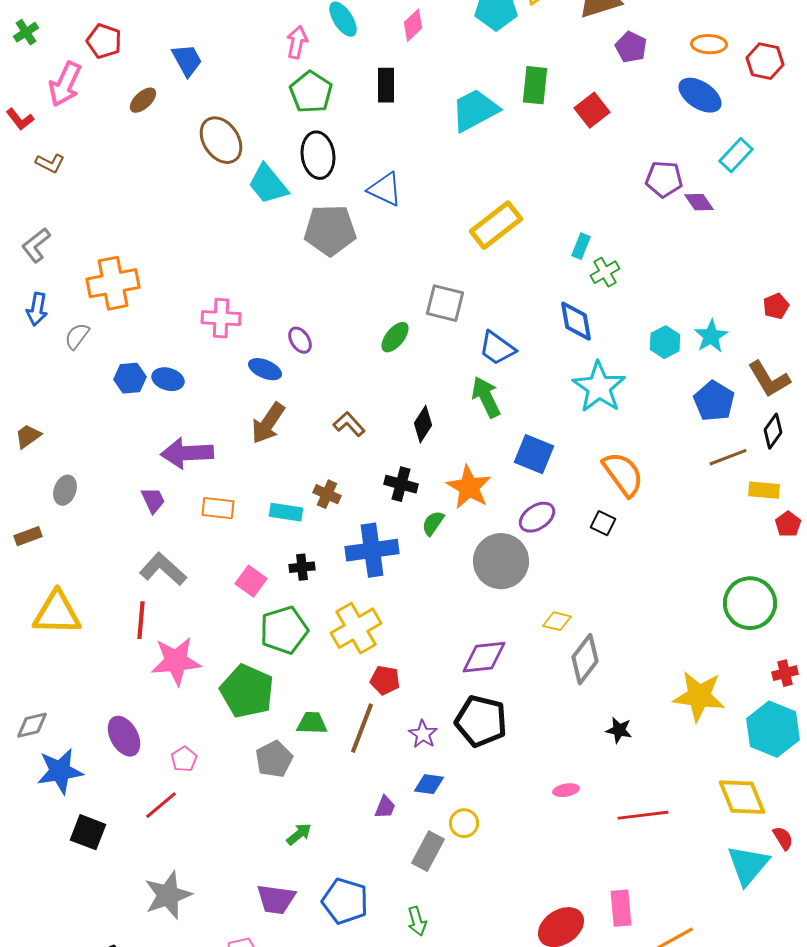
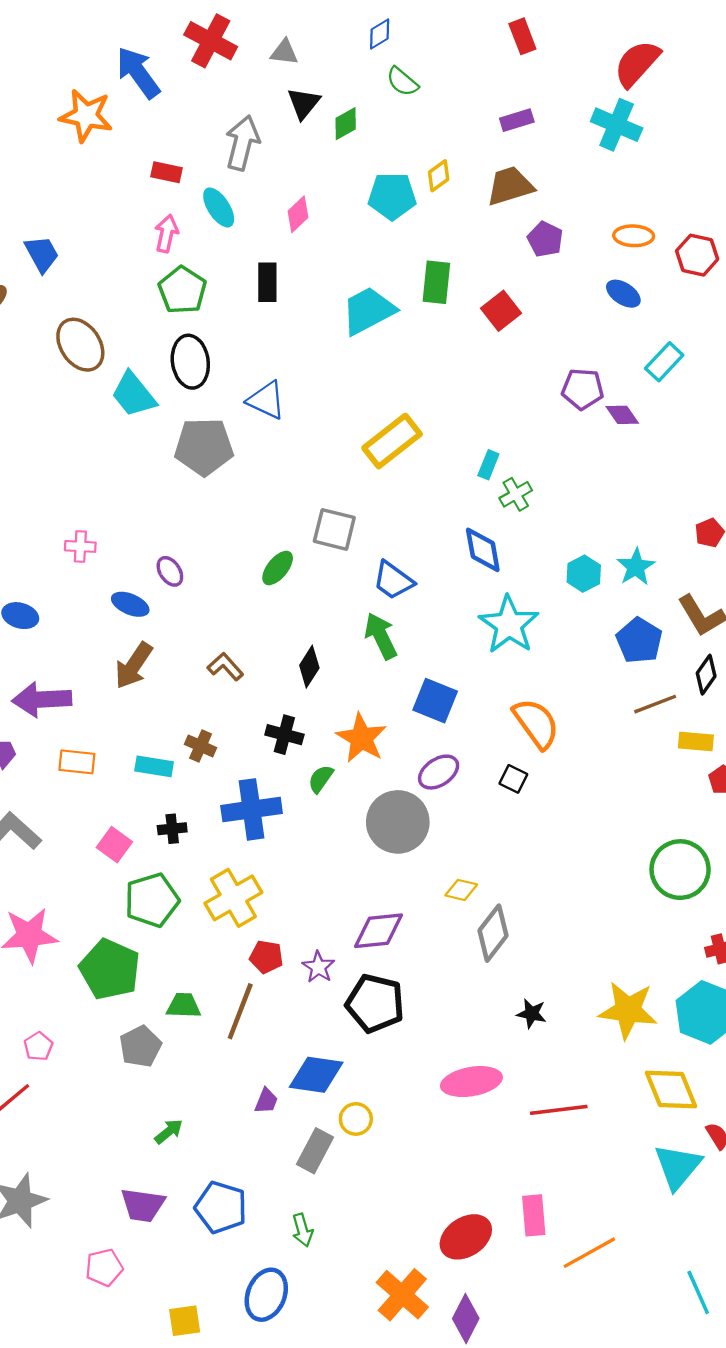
blue ellipse: (700, 95) -> (623, 294), size x0.7
pink cross: (221, 318) -> (80, 546), size x0.7
yellow star: (699, 696) -> (628, 1010), moved
purple star: (423, 734) -> (318, 967), moved
blue diamond: (429, 784) -> (316, 1075), size x1.6
pink ellipse: (566, 790) -> (471, 1082), size x2.0

